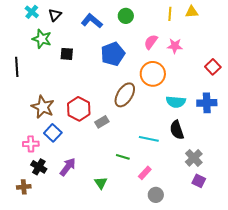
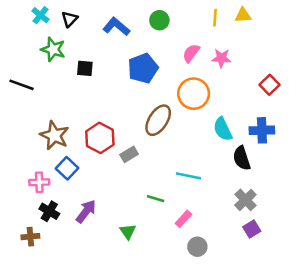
black line: (17, 67) -> (22, 85), turned -66
cyan semicircle: (176, 102) -> (223, 129), turned 60
black semicircle: (177, 130) -> (242, 158), moved
purple square: (199, 181) -> (252, 229), turned 32

